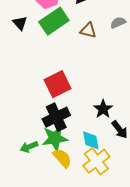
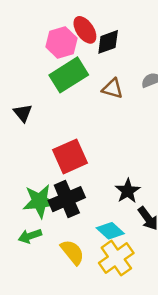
black triangle: (20, 23) -> (23, 113), moved
green star: (55, 138) -> (40, 201), moved
cyan diamond: (91, 140) -> (110, 231), turned -40

